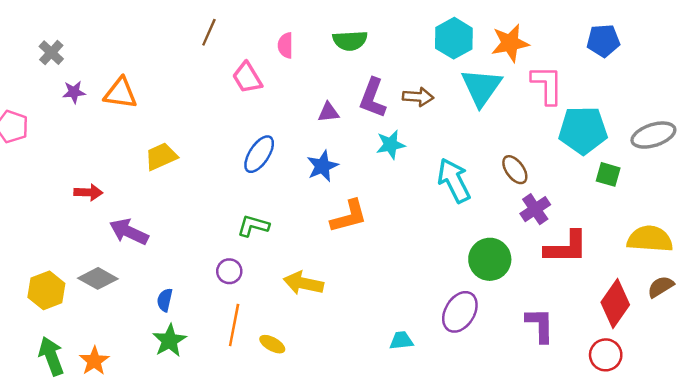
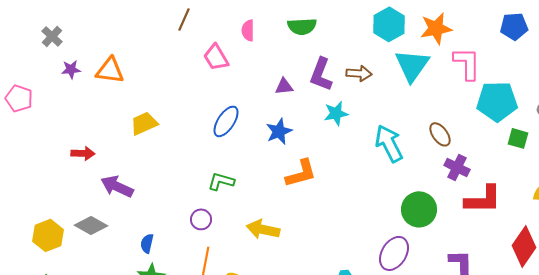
purple cross: (535, 209) -> (457, 167), turned -30

